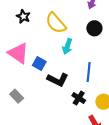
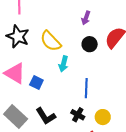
black star: (23, 16) -> (18, 36), size x1.6
black L-shape: (58, 80) -> (46, 116), moved, turned 35
gray rectangle: (17, 96) -> (16, 116), size x1.6

